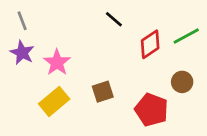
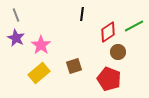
black line: (114, 19) -> (82, 14), turned 56
brown circle: (182, 82) -> (118, 52), moved

